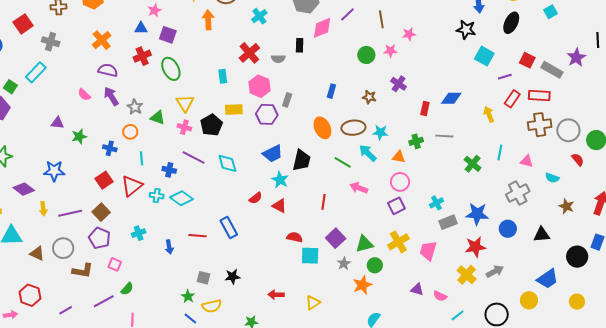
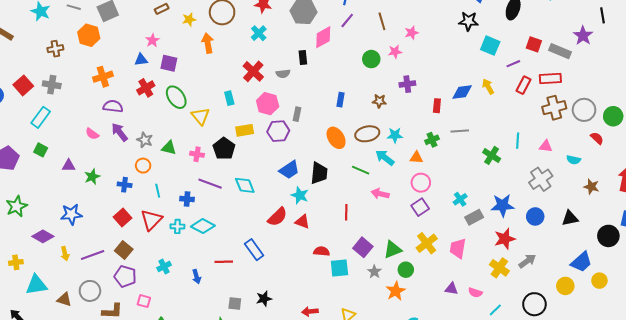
red square: (23, 24) -> (23, 85), moved
orange cross: (102, 40) -> (103, 77), turned 30
purple cross: (399, 84) -> (407, 84), turned -35
green square: (10, 87) -> (41, 150), moved
yellow triangle: (185, 103) -> (200, 116), moved
yellow arrow: (489, 114) -> (488, 87), moved
red semicircle: (256, 198) -> (277, 217), size x1.5
yellow circle: (577, 302) -> (599, 281), moved

